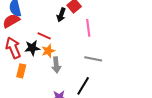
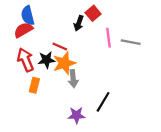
orange star: (48, 51) -> (64, 63), size x1.5
gray line: (93, 59) -> (131, 42), moved

